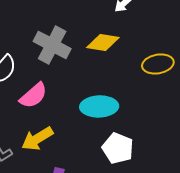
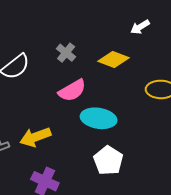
gray cross: (52, 45) -> (66, 53), size x0.6
pink semicircle: (33, 95) -> (72, 90), moved

